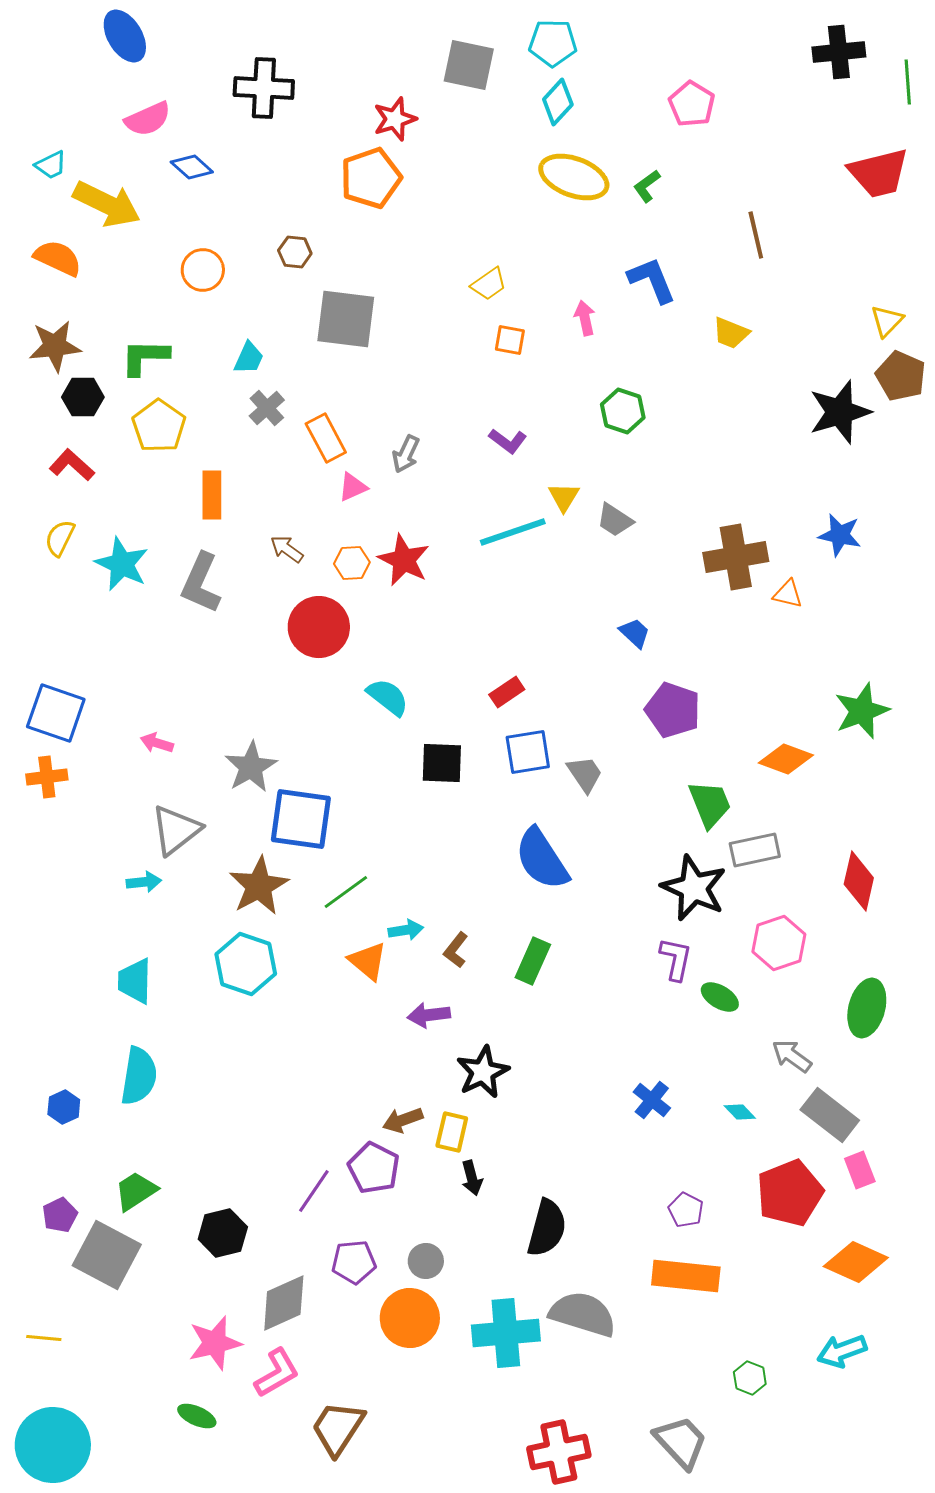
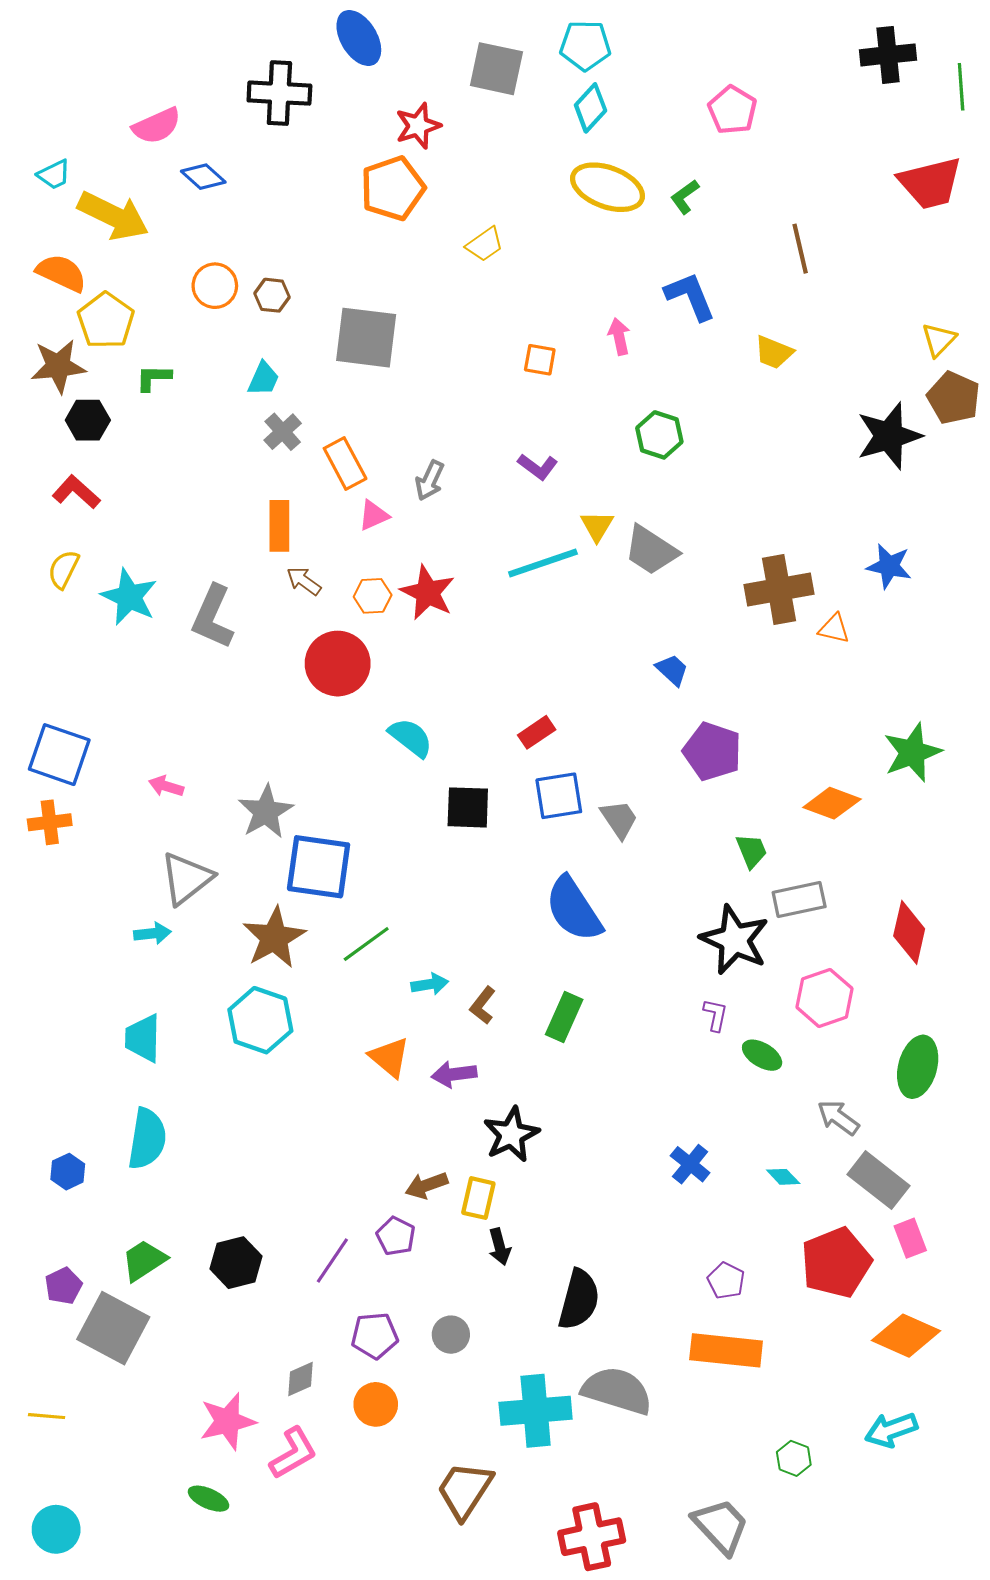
blue ellipse: (125, 36) -> (359, 38), moved
brown hexagon: (295, 252) -> (272, 295), moved
yellow trapezoid: (489, 284) -> (485, 244), moved
green L-shape: (145, 357) -> (153, 378), size x0.7
yellow pentagon: (159, 426) -> (106, 321), moved
orange rectangle: (212, 495) -> (279, 526), moved
gray trapezoid: (615, 520) -> (651, 550), size x1.4
green trapezoid: (710, 804) -> (751, 851), size x0.7
purple L-shape: (676, 959) -> (715, 1015), size x0.7
orange triangle: (368, 961) -> (389, 1057), moved
purple pentagon: (374, 1168) -> (396, 1236), size x0.7
black hexagon: (223, 1233) -> (236, 1263), moved
gray diamond: (284, 1303) -> (301, 1379), size x0.6
orange circle: (410, 1318) -> (376, 1404), moved, size x0.7
brown trapezoid: (338, 1428) -> (465, 1490), moved
cyan circle: (53, 1445) -> (56, 1529), size x0.6

